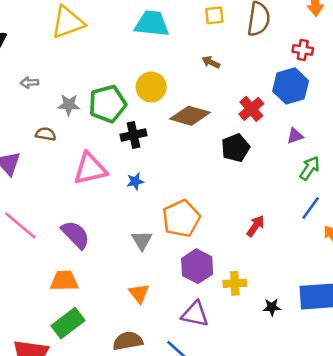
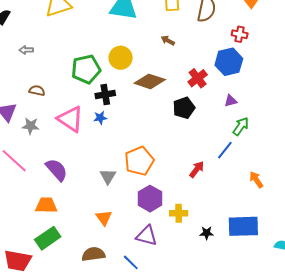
gray star: (69, 105) -> (31, 126), moved
pink triangle: (90, 169) -> (70, 119), turned 44
blue star: (135, 181) -> (100, 118), moved
blue line: (311, 208) -> (225, 150), moved

